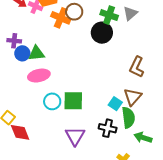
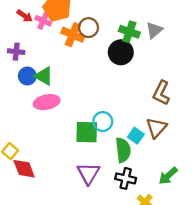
purple cross: (14, 41) -> (16, 52), moved
green triangle: (36, 53) -> (44, 76), turned 36
cyan circle: (52, 101) -> (103, 122), moved
green semicircle: (128, 118) -> (123, 150), moved
black cross: (108, 128) -> (126, 178), moved
green arrow: (143, 138) -> (168, 176), turned -60

